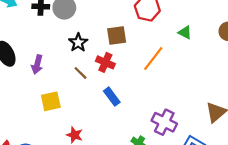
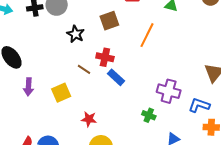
red cross: (105, 62) -> (105, 57), moved
purple arrow: (37, 64) -> (28, 87), moved
brown line: (81, 73) -> (84, 69), moved

